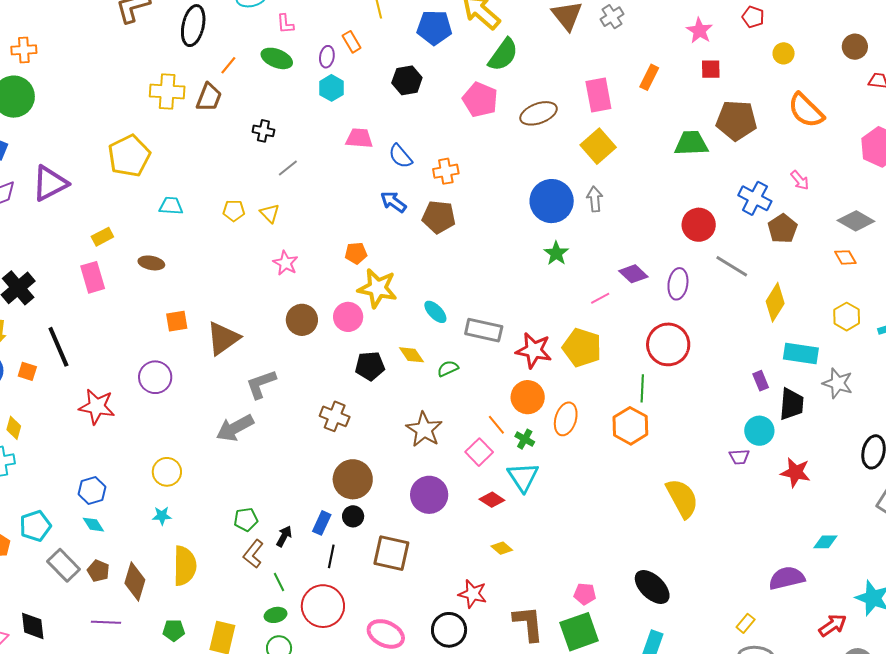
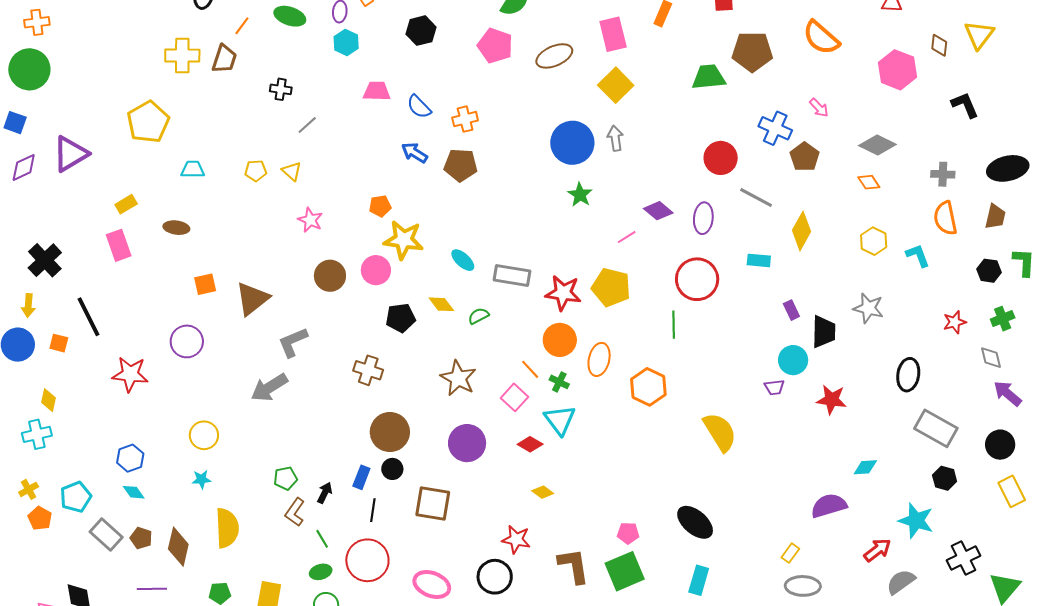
cyan rectangle: (801, 354) -> (759, 260), moved, size x0.7
orange hexagon: (630, 426) -> (648, 387), moved

